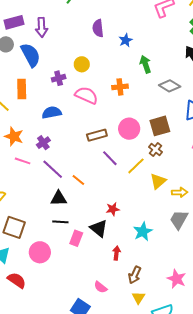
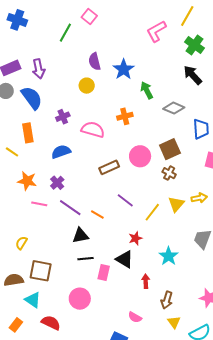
blue star: (126, 40) -> (124, 69), size x1.5
yellow circle: (82, 64) -> (87, 86), moved
purple line: (110, 158) -> (125, 200), moved
yellow line: (136, 166) -> (152, 212), moved
yellow arrow: (180, 192) -> (199, 198), moved
pink circle: (40, 252) -> (80, 299), moved

